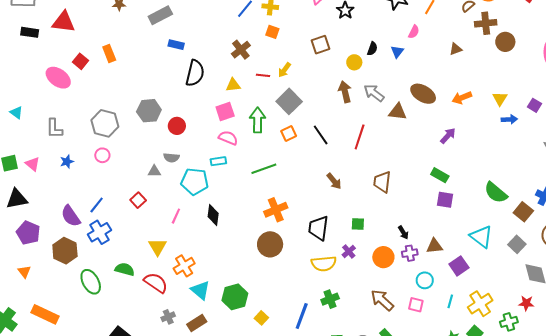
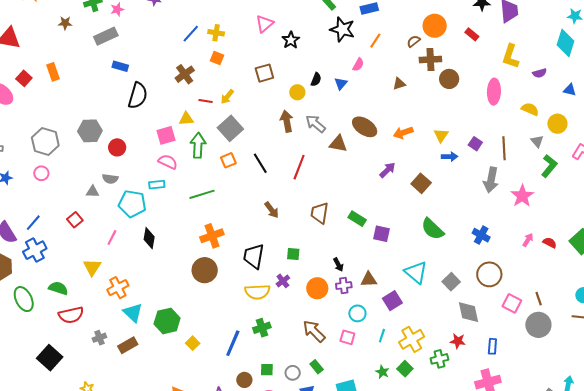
yellow triangle: (233, 85) -> (186, 119), moved
green rectangle: (440, 175) -> (357, 219), moved
brown square: (523, 212) -> (421, 183), moved
red semicircle: (156, 283) -> (71, 315), moved, turned 130

